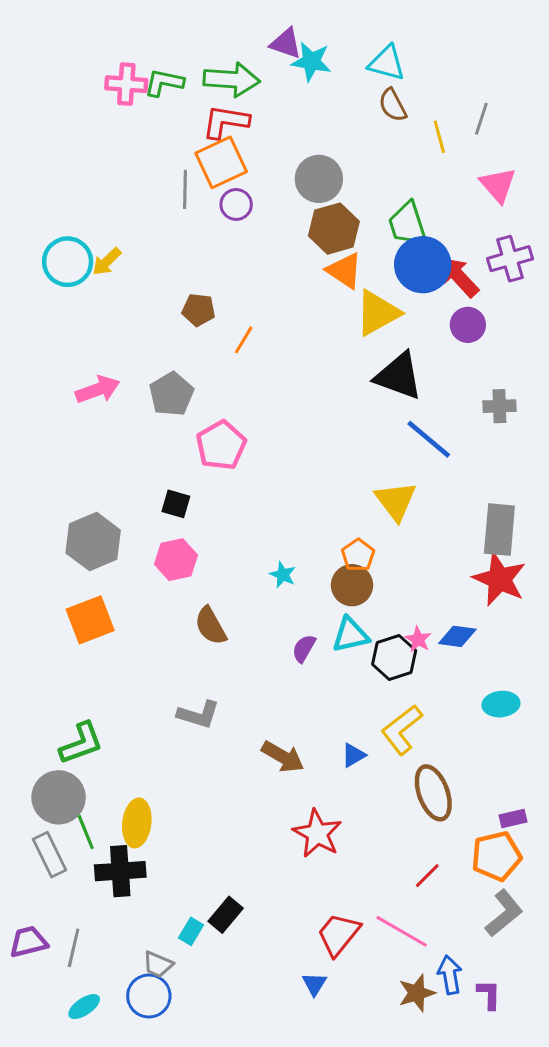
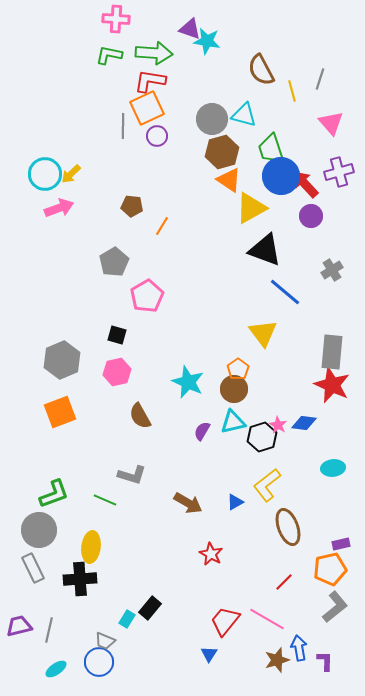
cyan triangle: (387, 63) -> (244, 115), moved
pink cross: (126, 84) -> (116, 19), moved
brown semicircle: (393, 105) -> (261, 70), size x1.4
pink arrow: (98, 390) -> (59, 208), moved
gray cross: (499, 406) -> (332, 270), turned -30
cyan star: (283, 575) -> (188, 382), size x1.8
green line: (86, 832) -> (105, 500), moved, turned -45
red star: (317, 833) -> (211, 554), size x0.7

